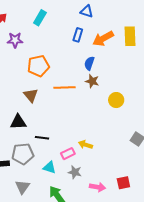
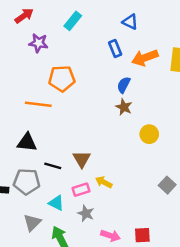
blue rectangle: (78, 35) -> (115, 48), turned -48
orange line: (64, 88) -> (38, 104), moved
brown triangle: (31, 95) -> (82, 159), moved
gray triangle: (22, 187) -> (32, 223), moved

